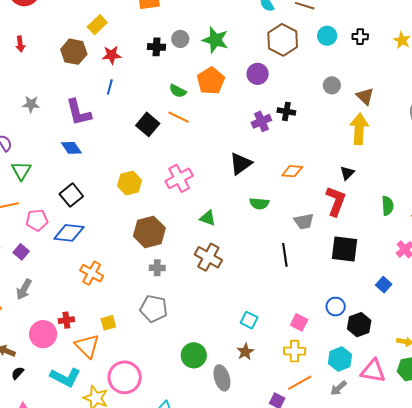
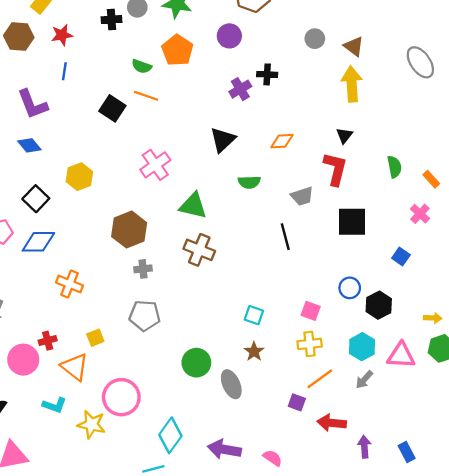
yellow hexagon: (130, 183) -> (79, 177), moved
green triangle: (208, 218) -> (193, 206), size x1.5
cyan L-shape: (65, 377) -> (54, 405), size x0.7

